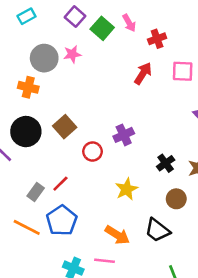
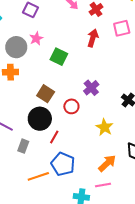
green square: (102, 28) -> (59, 57), moved
black circle: (26, 132) -> (40, 119), moved
gray rectangle: (36, 192) -> (23, 146), moved
orange line: (27, 227) -> (38, 176), turned -30
orange arrow: (117, 235) -> (107, 163), turned -60

